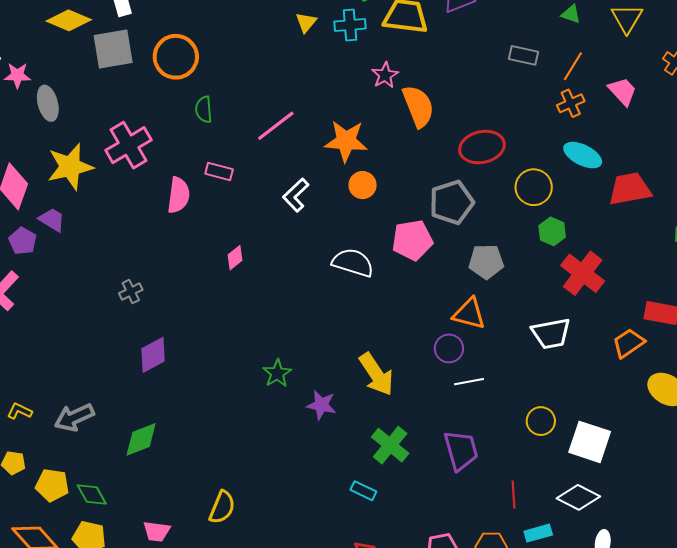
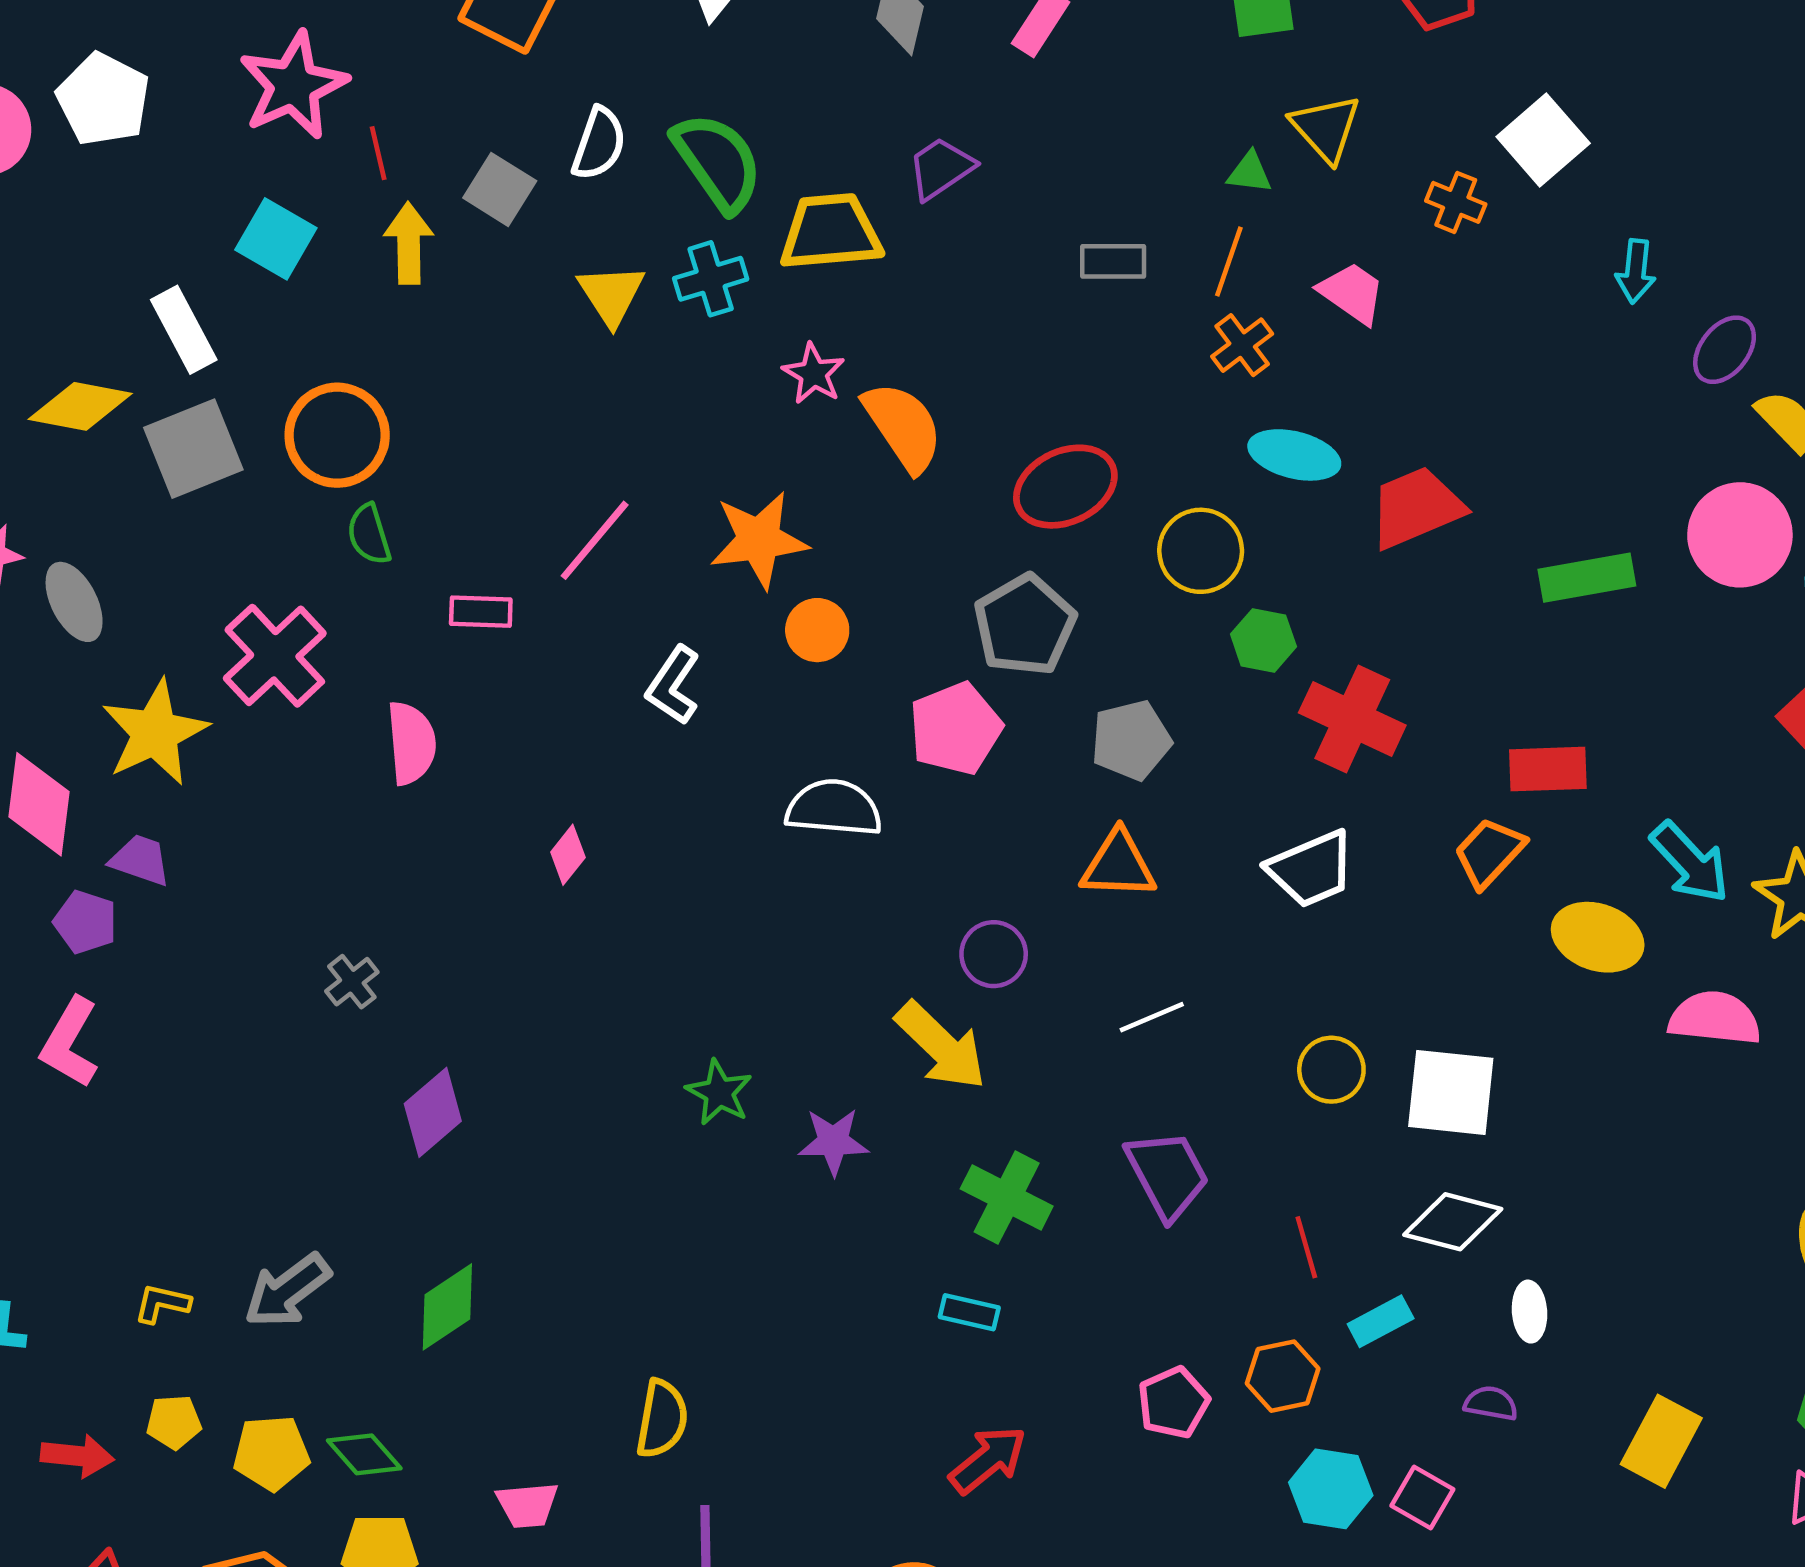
green triangle: (571, 14) -> (1250, 173), moved
yellow triangle: (306, 22) -> (611, 295), size x1.4
green semicircle: (204, 109) -> (369, 534), moved
pink rectangle: (219, 172) -> (481, 612), moved
purple circle: (449, 348) -> (994, 954), moved

